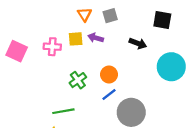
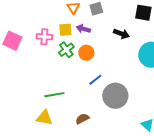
orange circle: (109, 75) -> (86, 53), moved
green cross: (78, 80) -> (66, 50), moved

